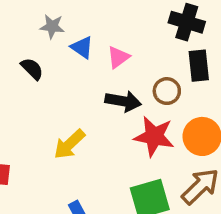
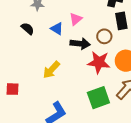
blue triangle: (82, 47) -> (57, 29), moved

